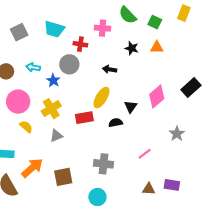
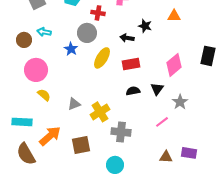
black star: (132, 48) -> (145, 26), moved
cyan arrow: (33, 67) -> (44, 32), moved
black rectangle: (191, 87) -> (208, 56), turned -36
yellow ellipse: (101, 97) -> (102, 58), moved
black triangle: (131, 107) -> (157, 89), moved
yellow cross: (51, 109) -> (100, 112), moved
red rectangle: (84, 118) -> (131, 64), moved
gray star: (177, 134) -> (180, 102), moved

